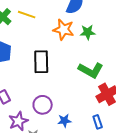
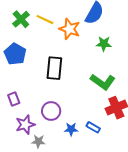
orange star: (63, 30) -> (70, 29), moved
blue rectangle: (98, 122) -> (93, 127), moved, turned -48

